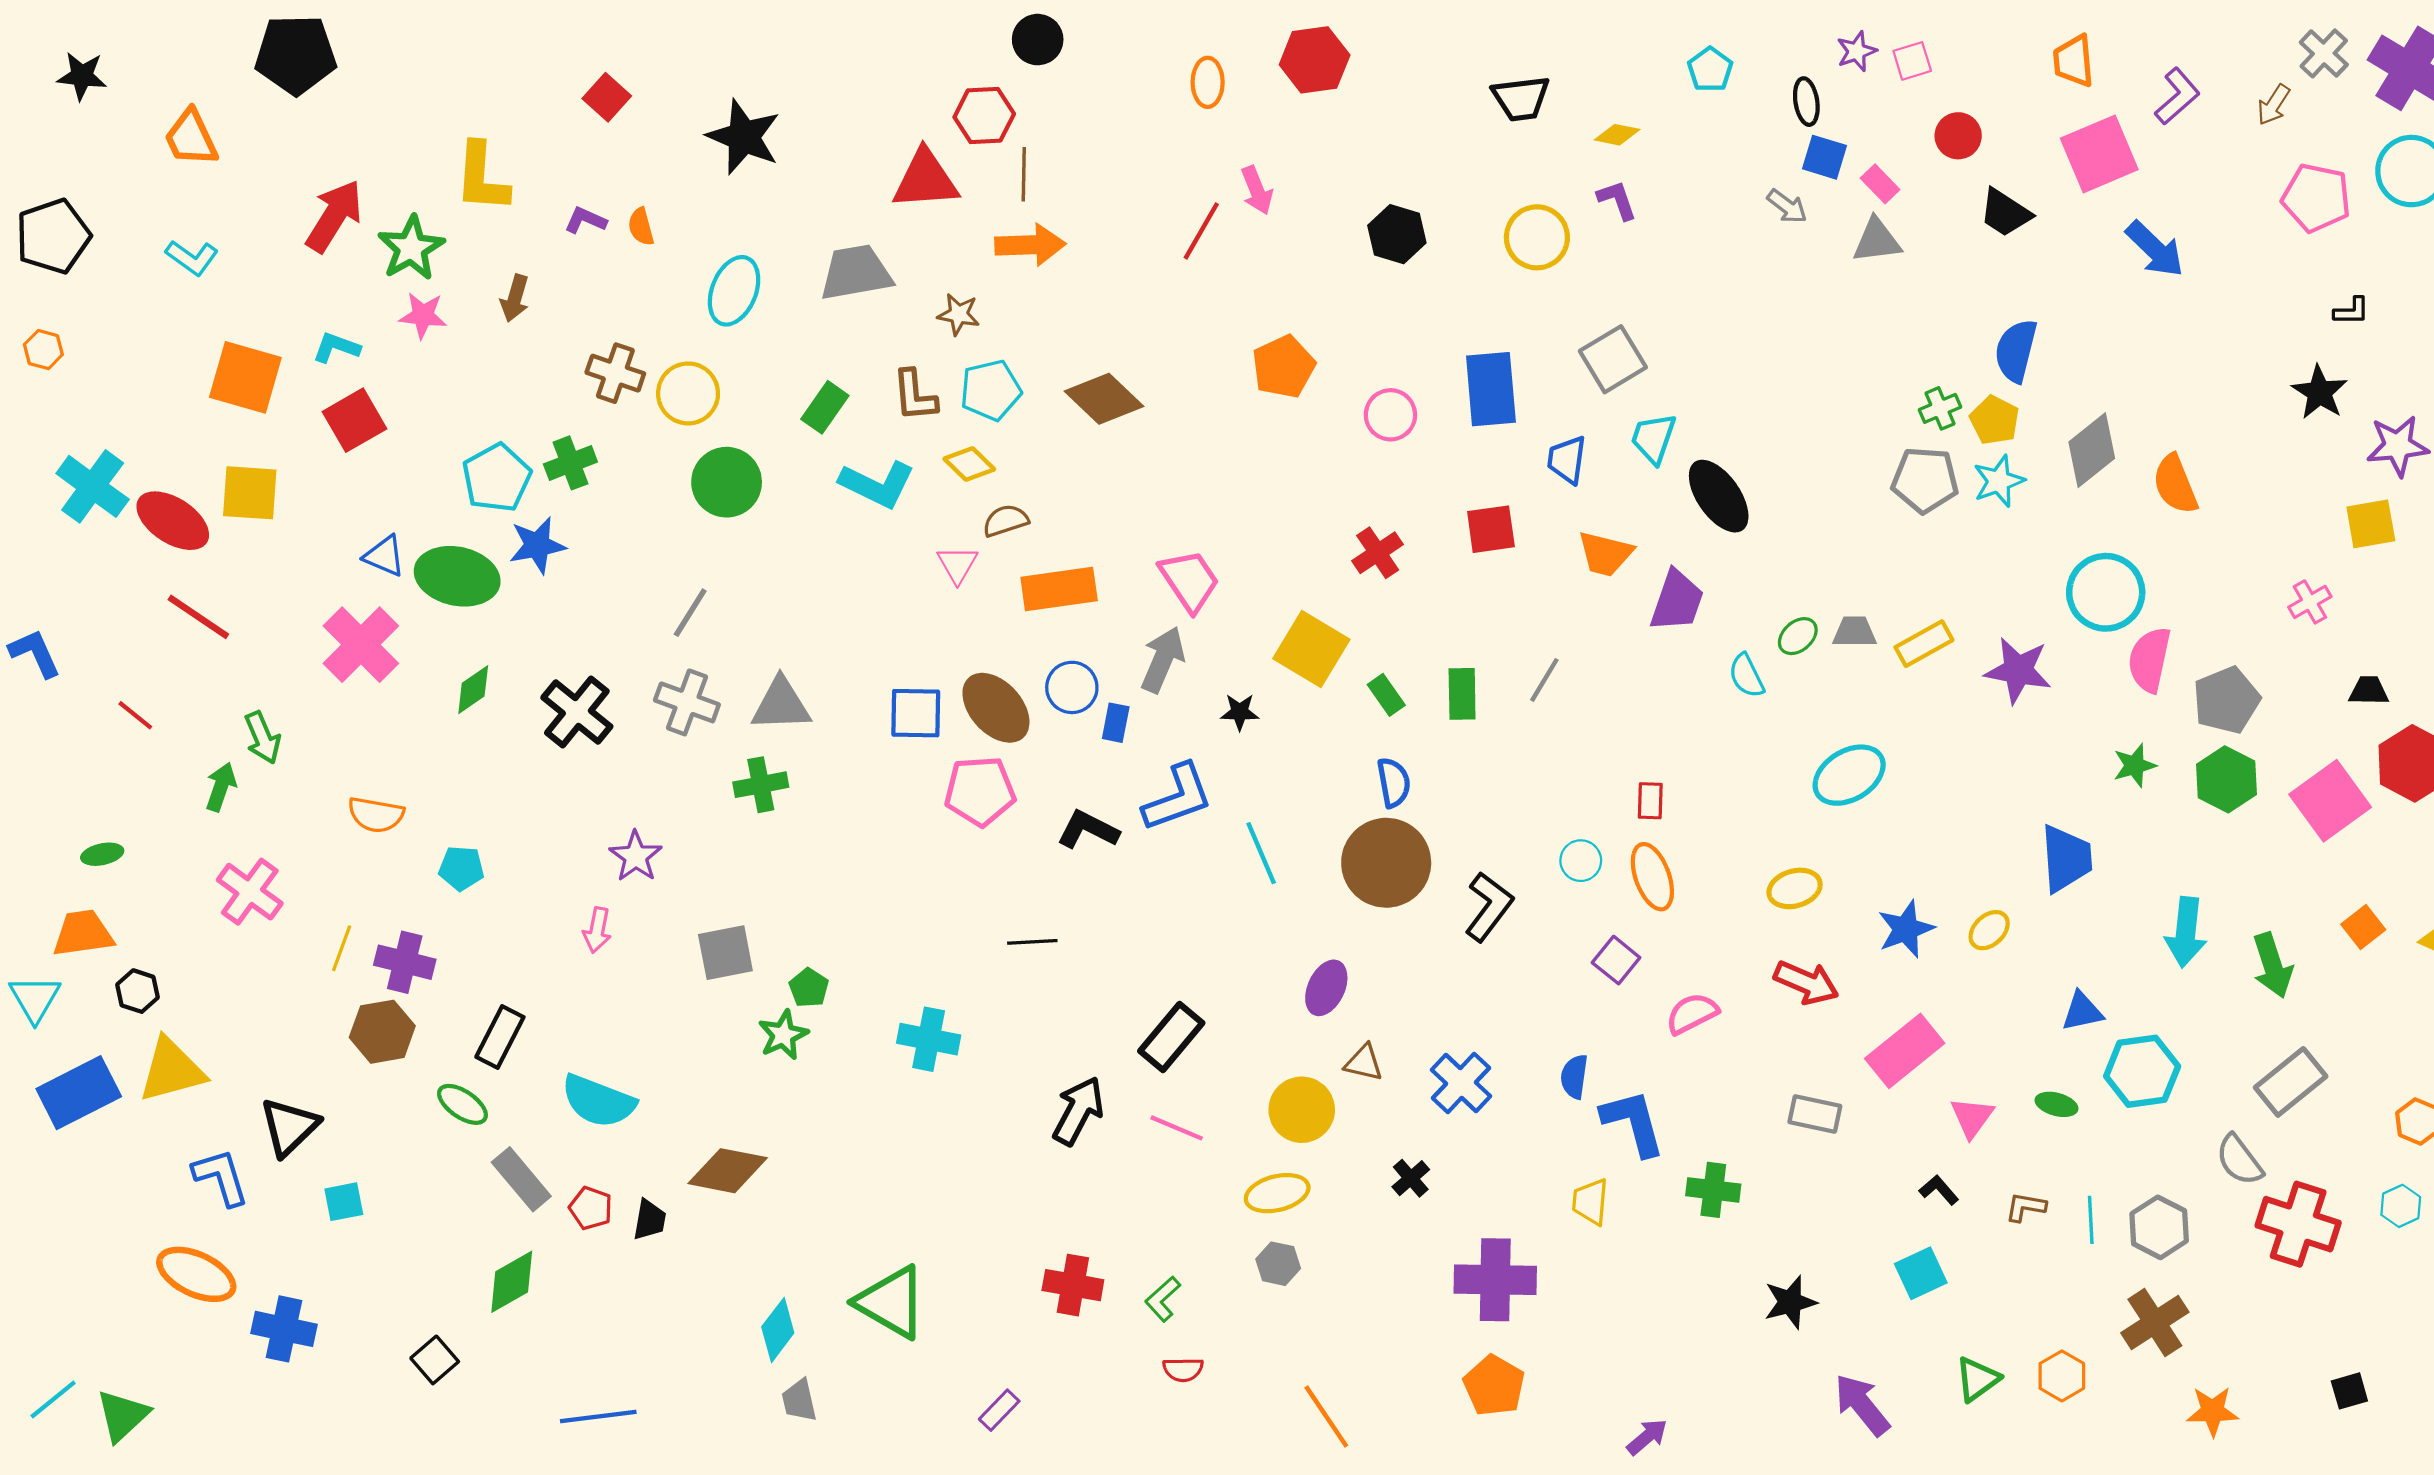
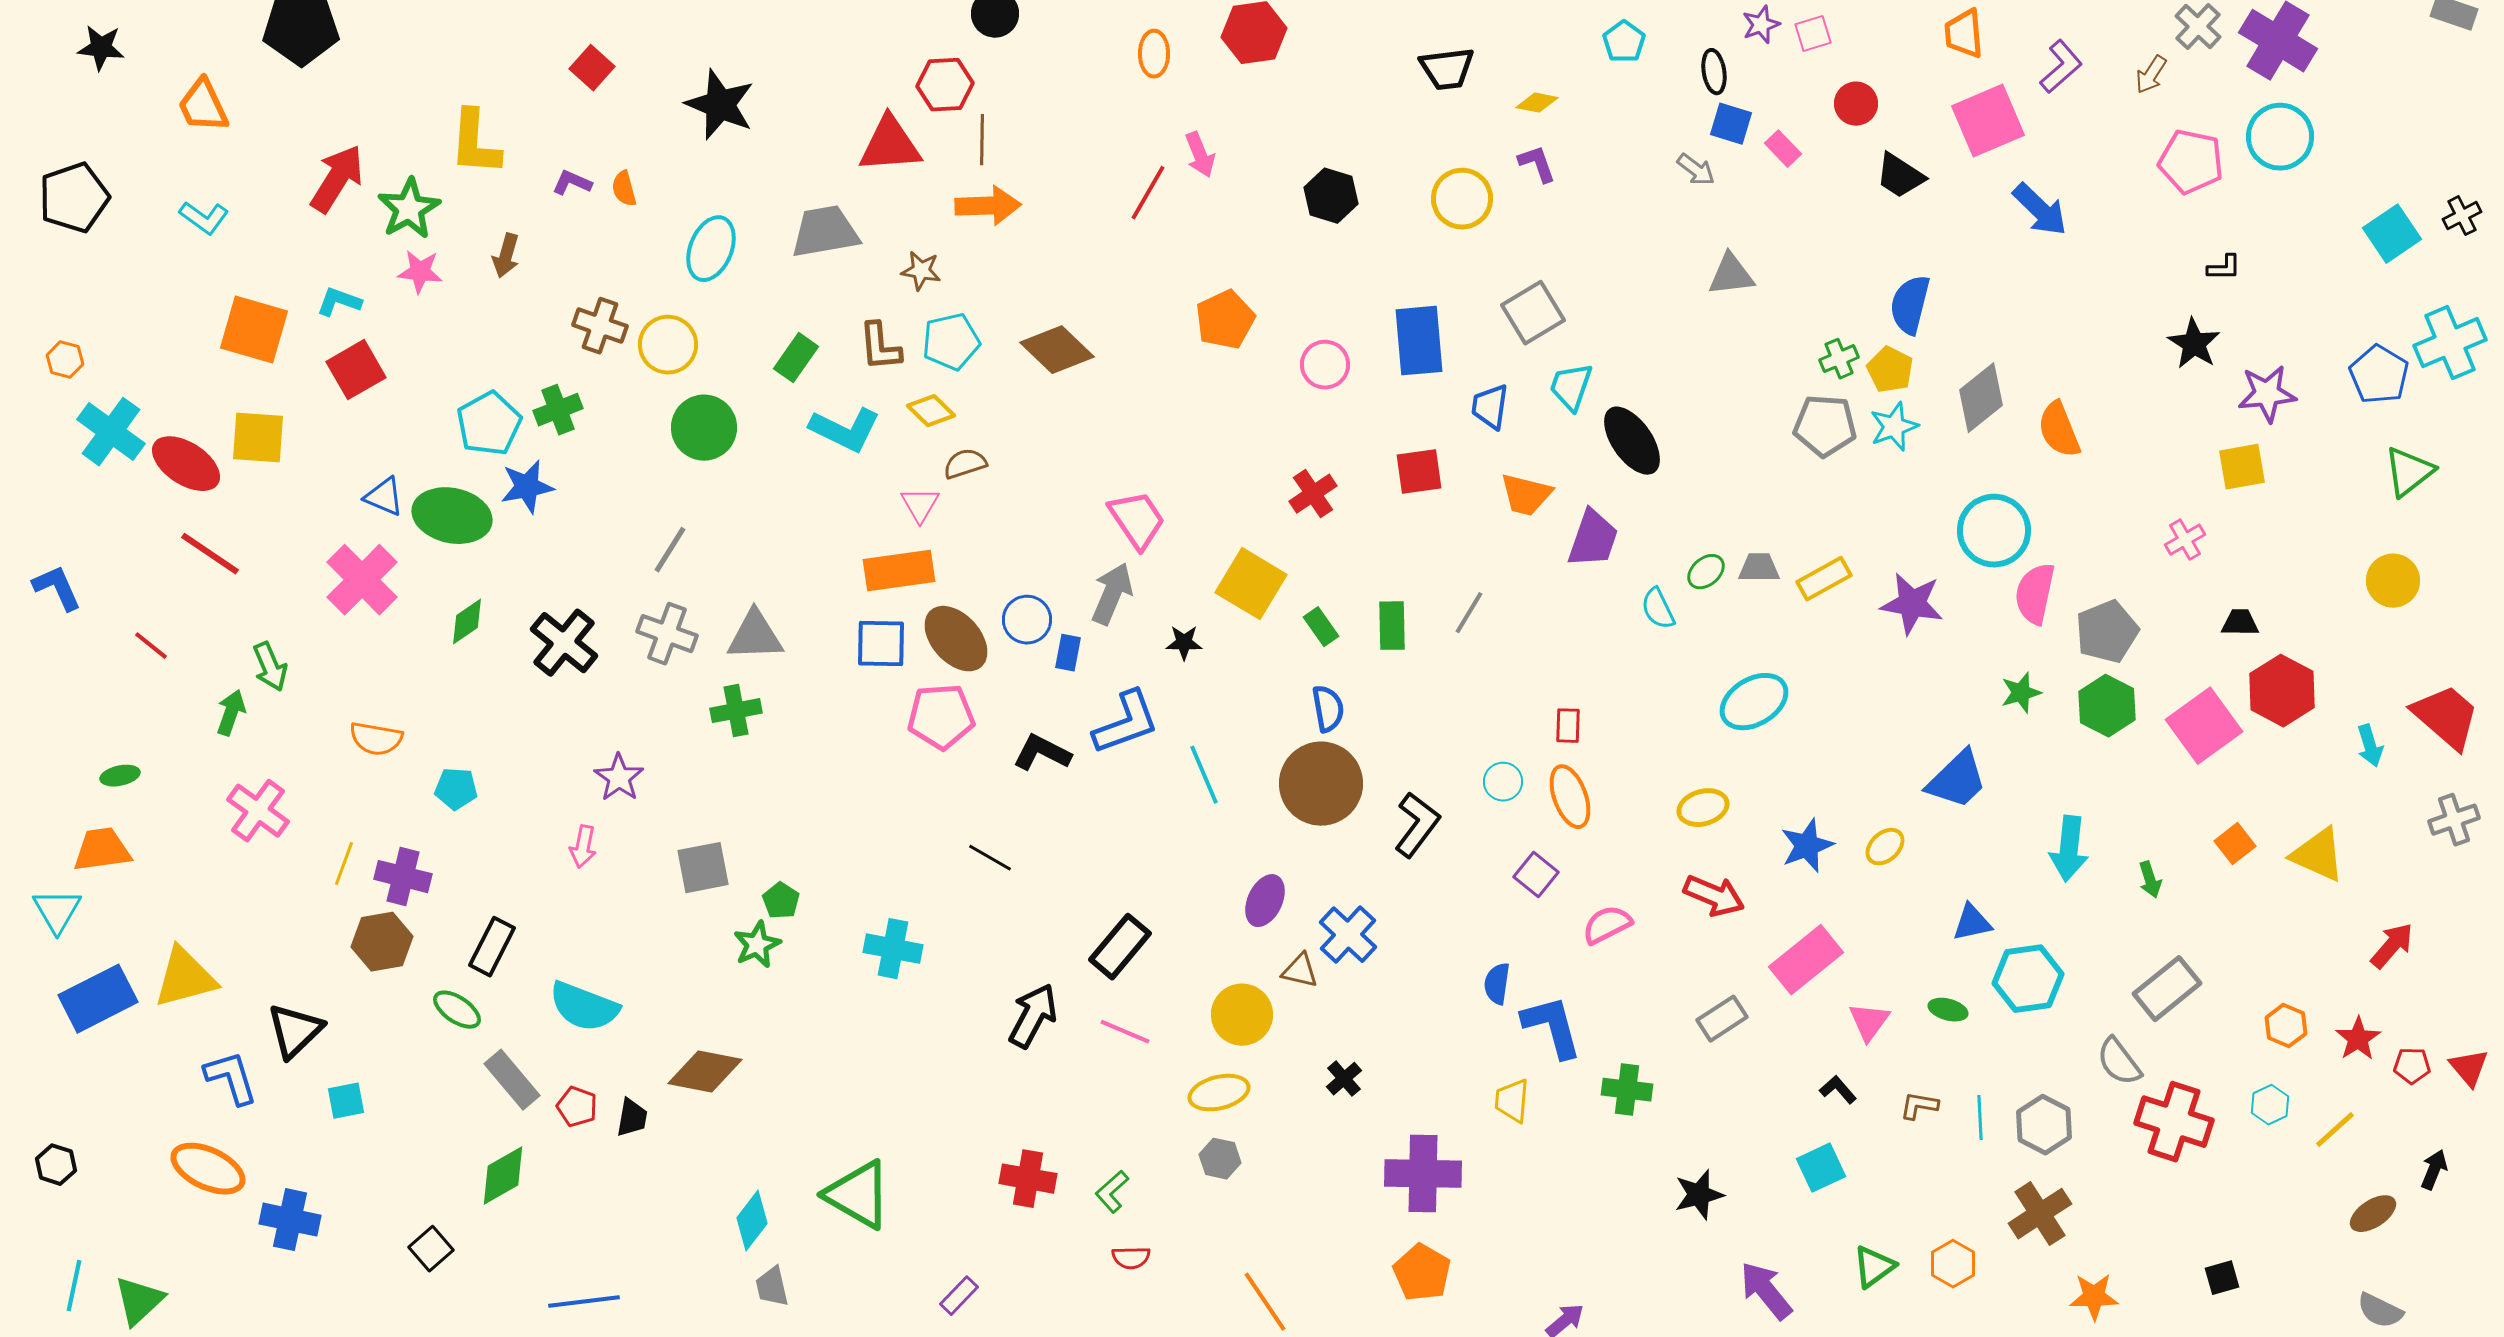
gray triangle: (1877, 241) -> (1731, 275), moved
orange hexagon: (43, 350) -> (65, 360), moved
orange rectangle: (1059, 589) -> (899, 571), moved
blue trapezoid: (2066, 858) -> (1957, 780), turned 50
black line: (1032, 942) -> (990, 858), turned 33
green arrow: (2272, 965) -> (2150, 880), size x0.6
black hexagon: (137, 991) -> (56, 1165), moved
blue cross: (1461, 1083) -> (1348, 935), moved
gray rectangle: (1815, 1114) -> (1722, 1019), turned -45
cyan line: (53, 1399) -> (74, 1286), turned -39

